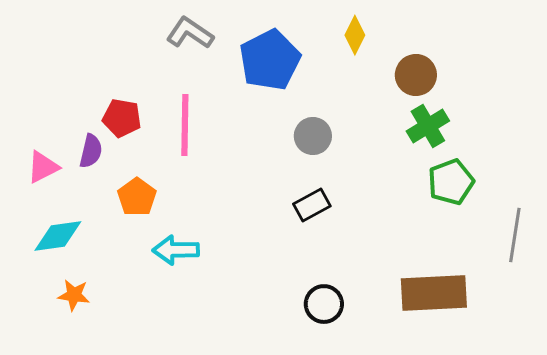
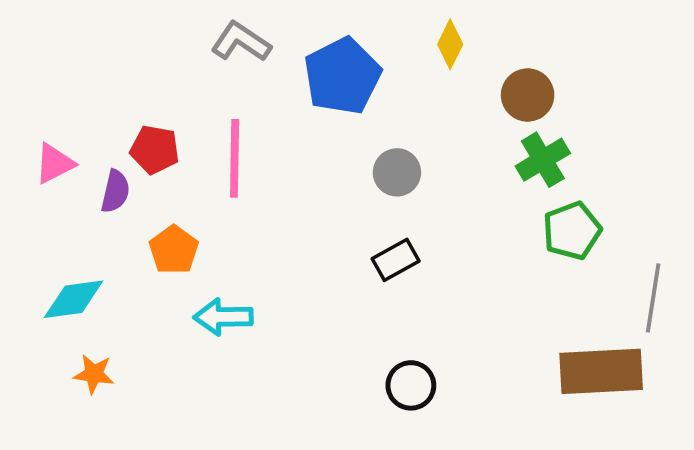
pink triangle: (43, 167) -> (55, 163), moved
brown rectangle: (434, 293) -> (601, 371), moved

